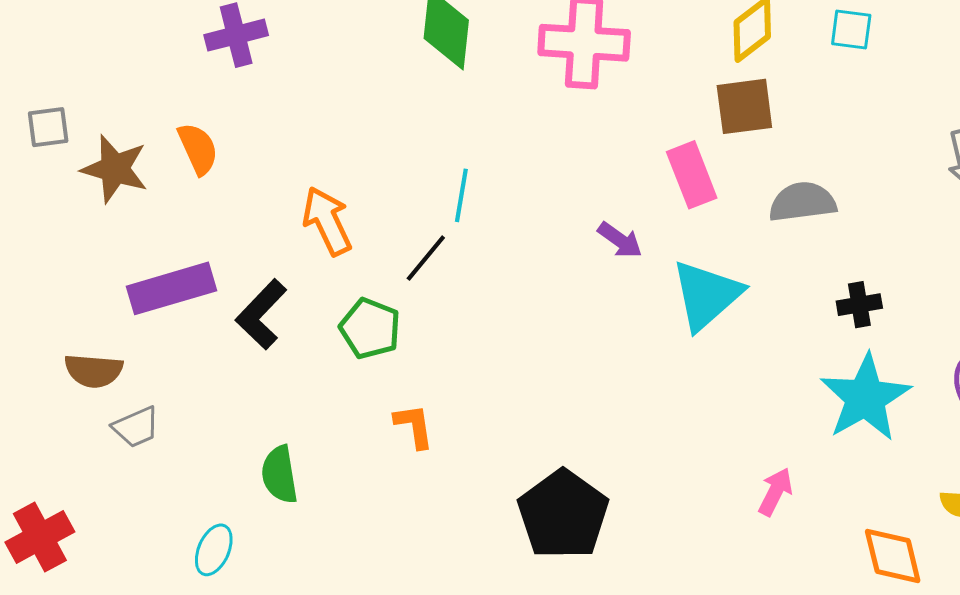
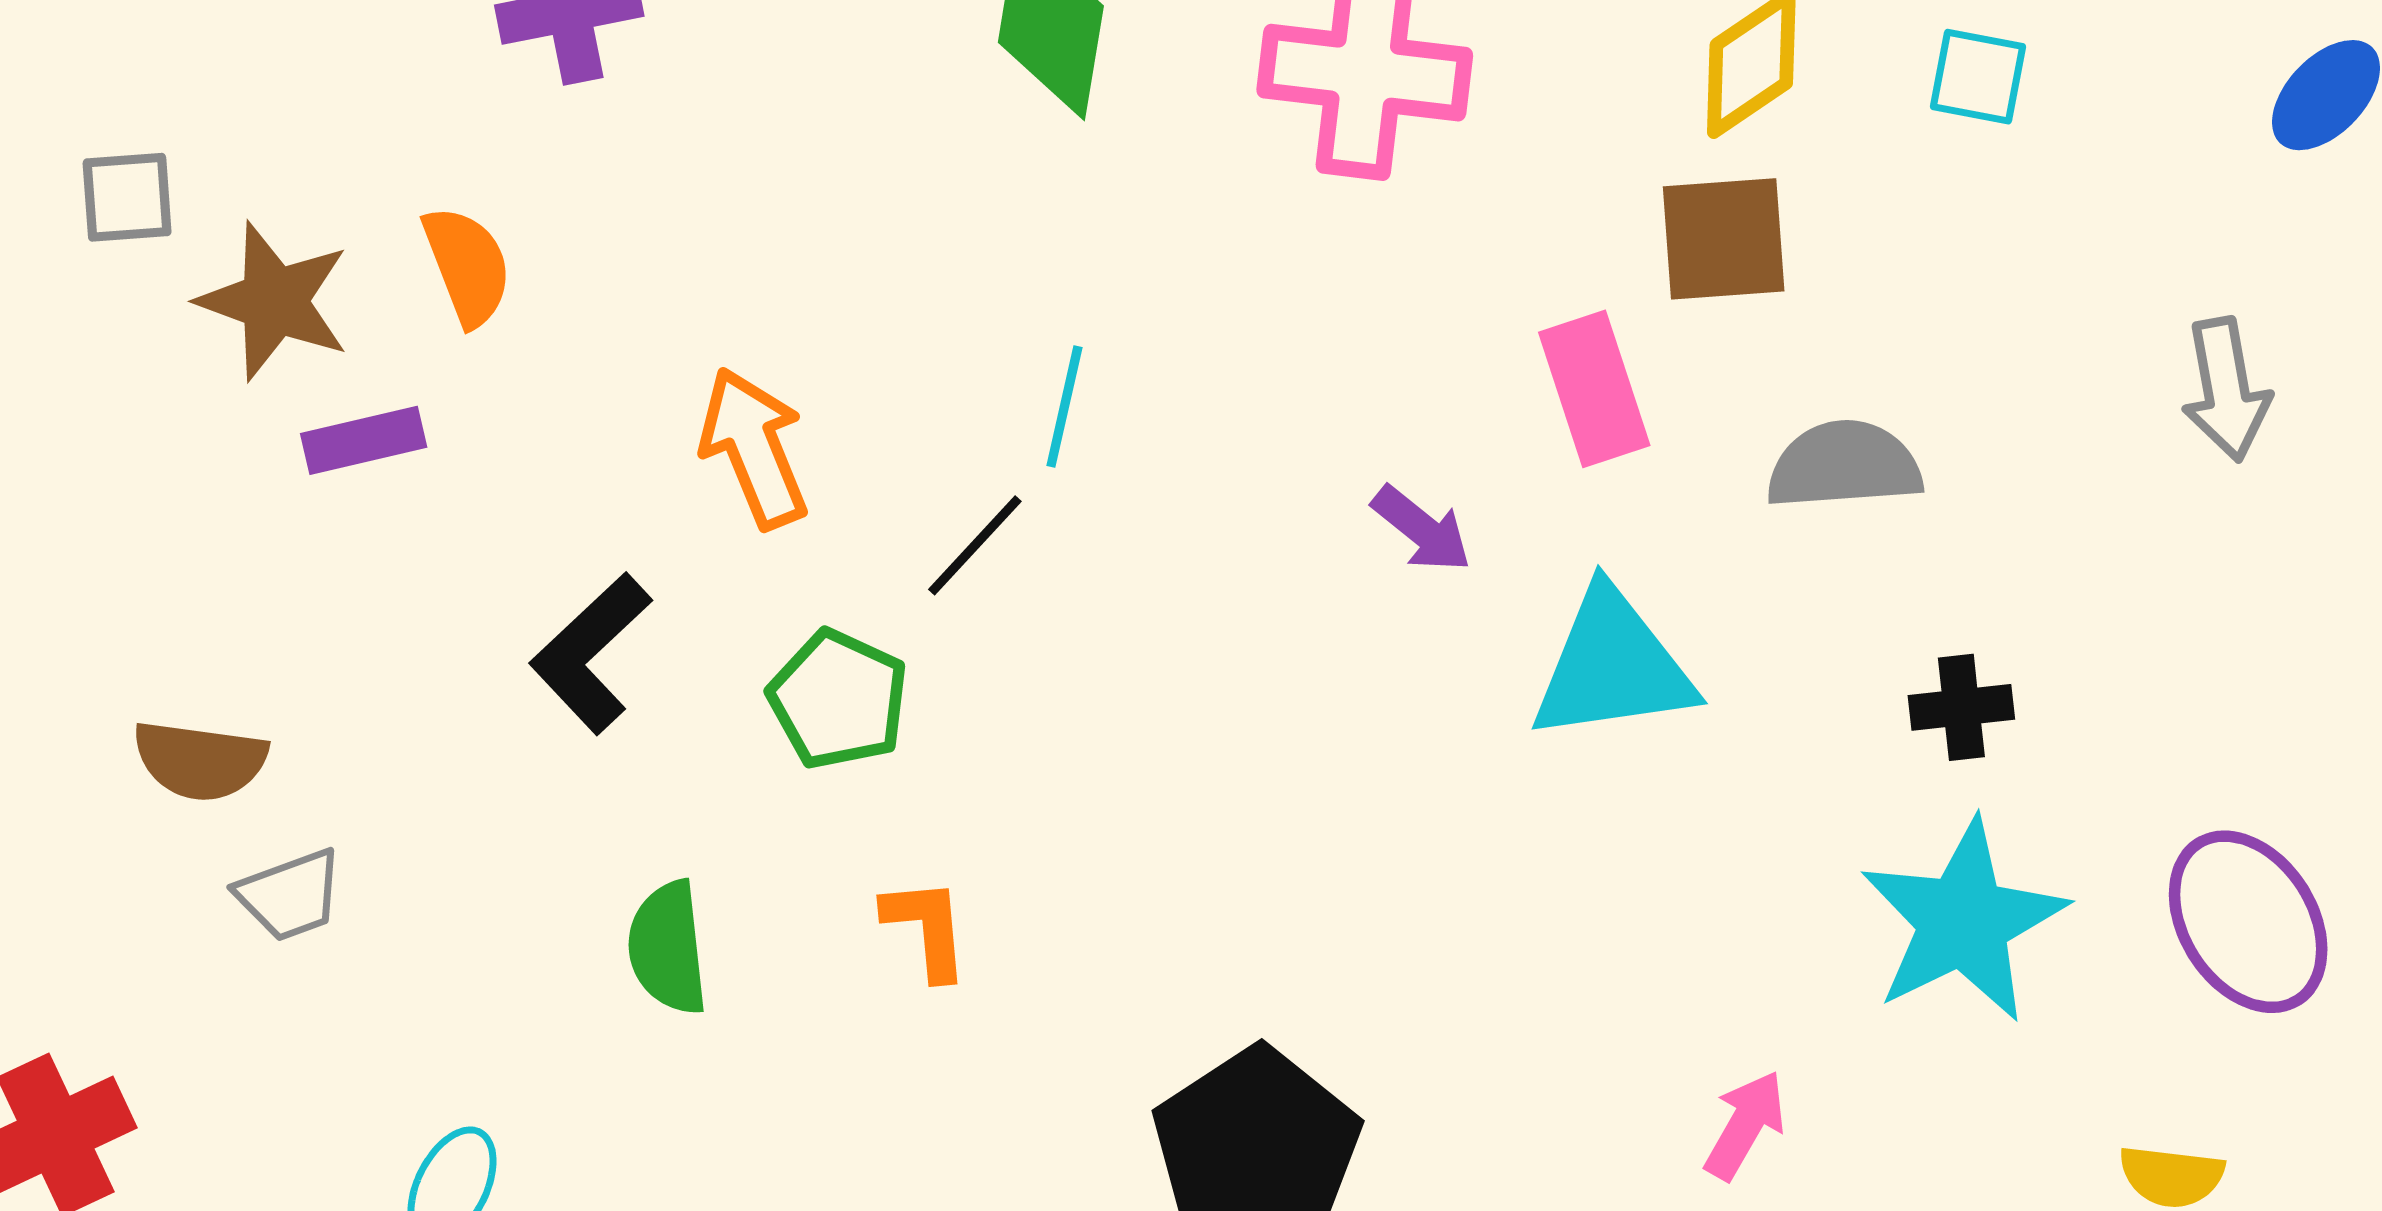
purple rectangle: (171, 288) -> (364, 440), moved, size x0.6
cyan triangle: (706, 295) -> (1613, 666), turned 30
green semicircle: (280, 475) -> (668, 948), moved

